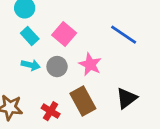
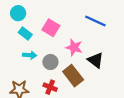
gray circle: (57, 67) -> (50, 62), moved
black triangle: (127, 98) -> (96, 60), moved, turned -36

